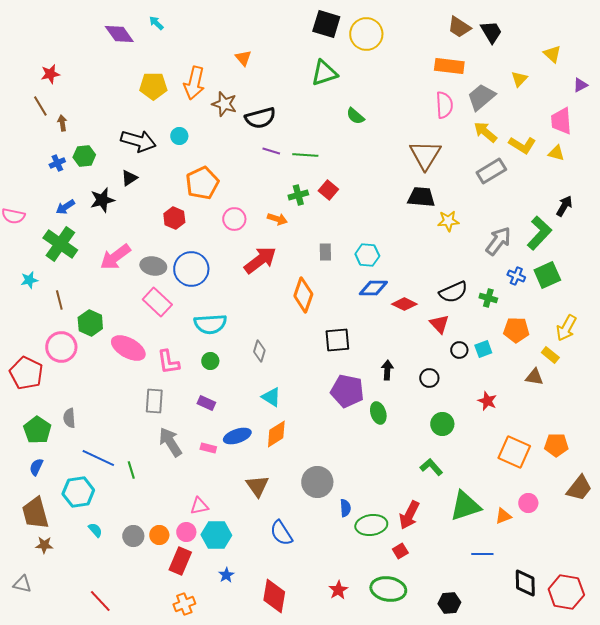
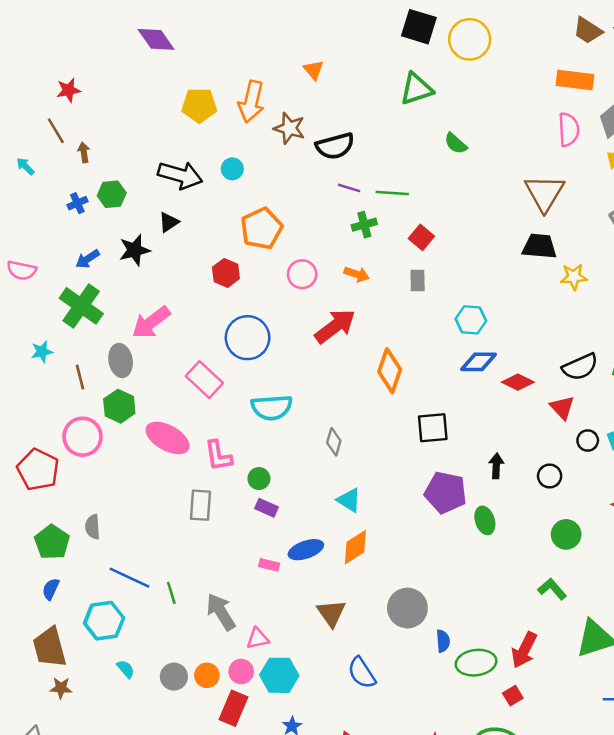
cyan arrow: (156, 23) -> (25, 166), moved
green cross: (298, 195) -> (364, 225), moved
gray rectangle: (325, 252) -> (418, 281), moved
gray ellipse: (153, 266) -> (121, 361), moved, turned 70
green circle: (210, 361) -> (259, 479), moved
gray arrow: (170, 442) -> (221, 612), moved

